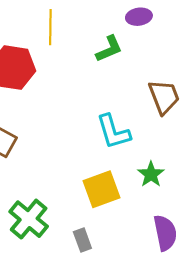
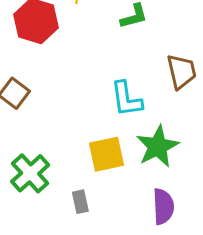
green star: (151, 174) -> (158, 146), size x1.6

